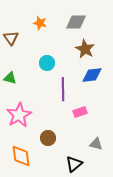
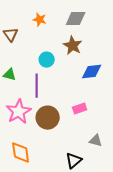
brown star: (85, 49) -> (73, 46), moved
purple line: (63, 89) -> (37, 86), moved
brown circle: (48, 138) -> (48, 118), moved, size x1.5

